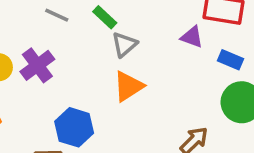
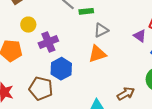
green rectangle: (105, 17) -> (86, 11), moved, turned -64
purple cross: (37, 65) -> (48, 42), moved

